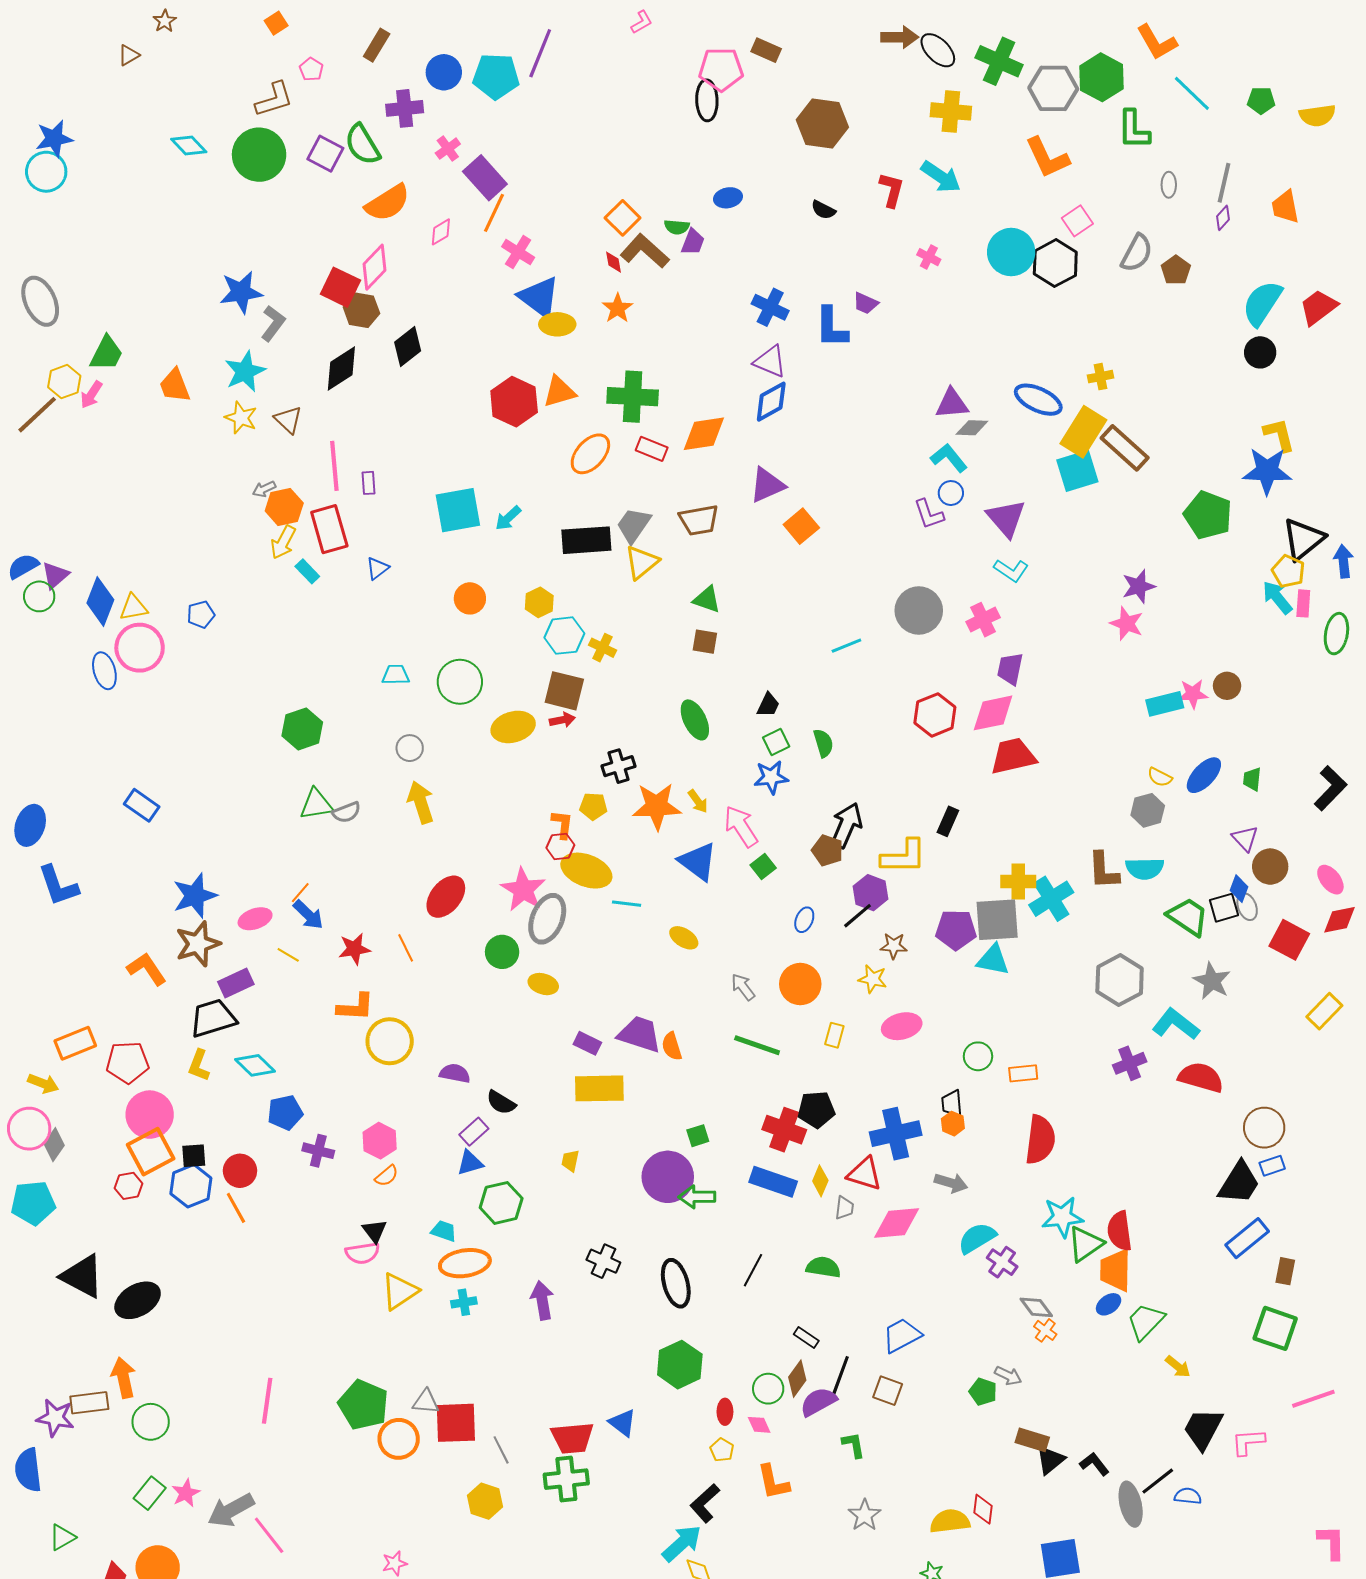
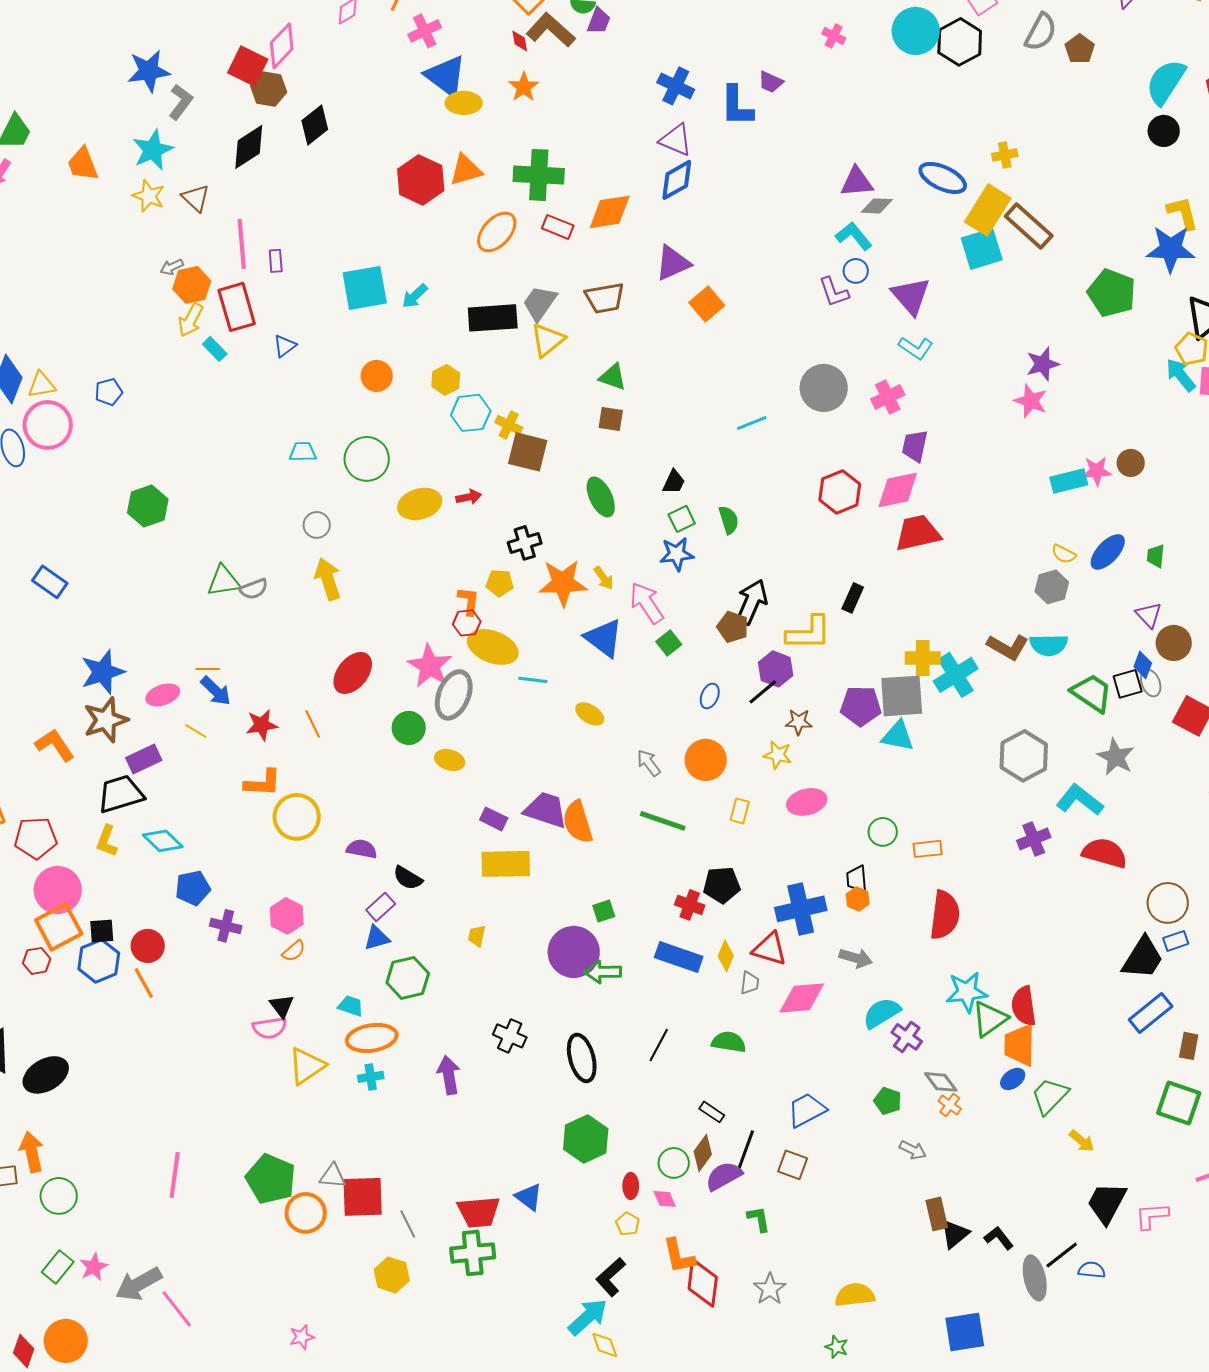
pink cross: (518, 252) -> (425, 31), turned 32
brown square: (564, 691) -> (528, 452), moved
green hexagon: (302, 729) -> (148, 506), moved
brown L-shape: (1104, 871) -> (1008, 647), turned -57
orange line: (300, 893) -> (208, 669), turned 50
orange semicircle: (672, 1046) -> (578, 822), size x1.5
red cross: (784, 1130) -> (690, 905), size x0.7
green pentagon: (983, 1392) -> (888, 1101), moved
brown rectangle: (1032, 1440) -> (937, 1214), turned 60
red diamond: (983, 1509) -> (703, 1283), moved, size x1.6

